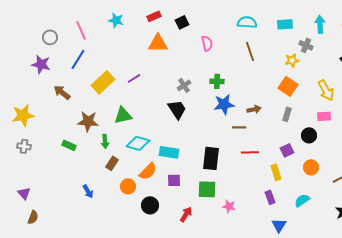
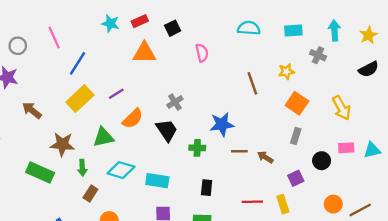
cyan star: (116, 20) -> (110, 23), moved
brown line: (250, 51) -> (252, 83), moved
blue line: (78, 59) -> (78, 63), moved
yellow star: (292, 60) -> (286, 72), moved
green cross: (217, 81) -> (197, 148), moved
brown arrow: (254, 109) -> (265, 157), moved, turned -136
pink rectangle: (324, 116) -> (346, 148), moved
green rectangle: (69, 145) -> (40, 172), size x1.6
red line: (250, 152) -> (252, 202), moved
black rectangle: (211, 158) -> (207, 188), size x0.6
orange circle: (311, 167) -> (333, 204), moved
orange semicircle: (148, 171) -> (133, 118), moved

